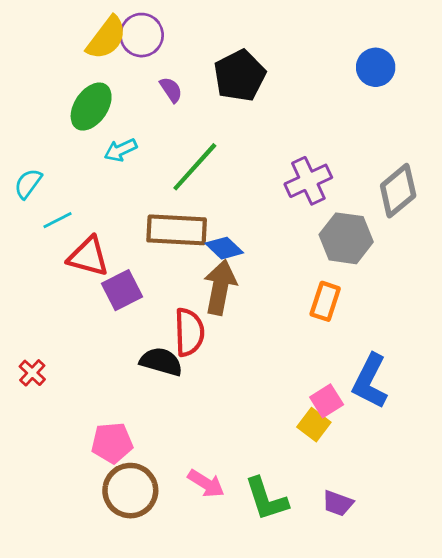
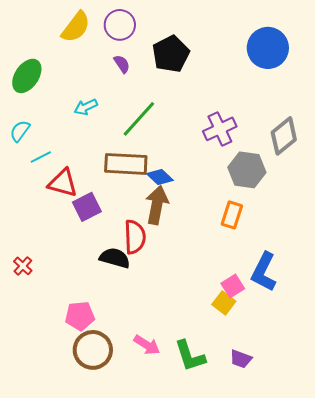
purple circle: (142, 35) -> (120, 25), moved
blue circle: (376, 67) -> (268, 48), size x1.5
green ellipse: (91, 107) -> (27, 76), moved

